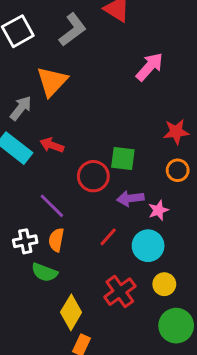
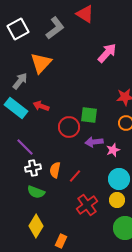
purple line: (52, 206) -> (25, 147), moved
red line: (108, 237) -> (75, 176), moved
orange semicircle: (56, 240) -> (55, 170), moved
white cross: (25, 241) -> (33, 168), moved
cyan circle: (148, 246) -> (119, 179), moved
yellow diamond: (71, 312) -> (36, 226), moved

